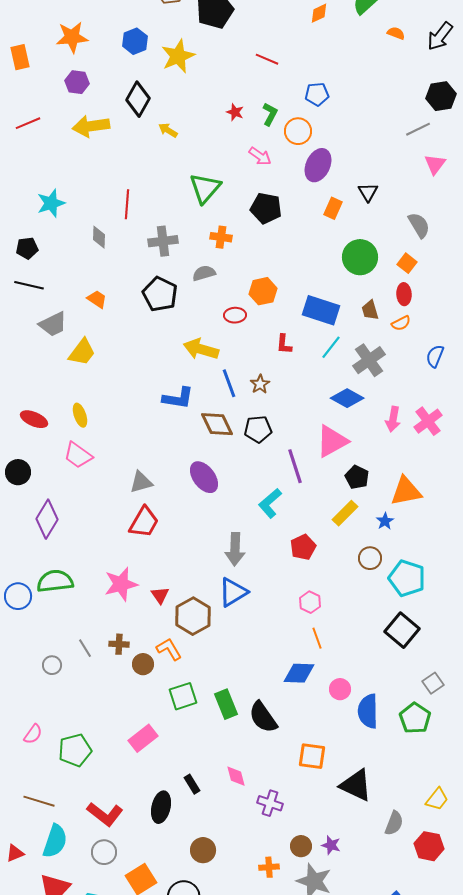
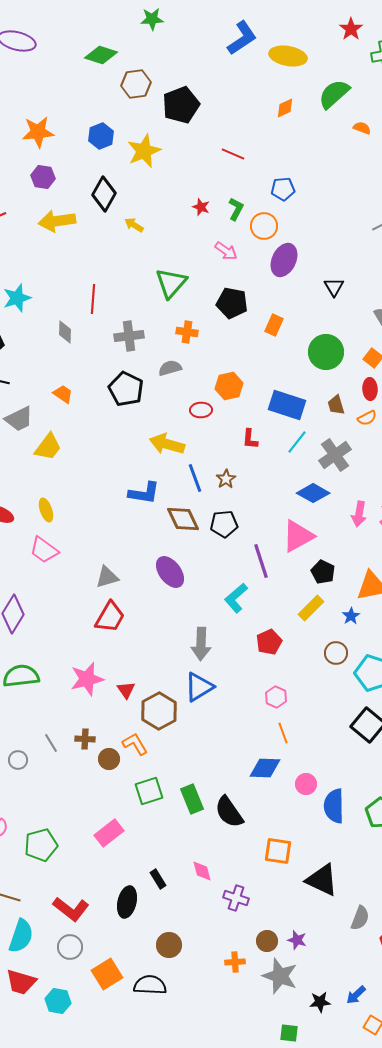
orange rectangle: (333, 208) -> (274, 325), moved

